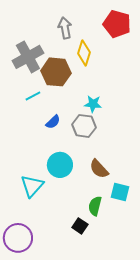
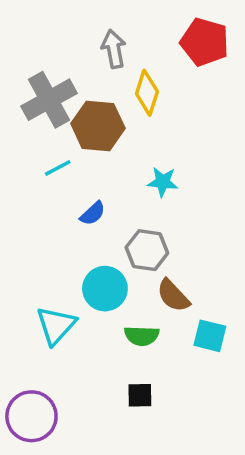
gray hexagon: (84, 126) -> (147, 250), moved
green semicircle: (95, 206) -> (142, 336), moved, turned -102
black square: (80, 226) -> (140, 395), turned -35

